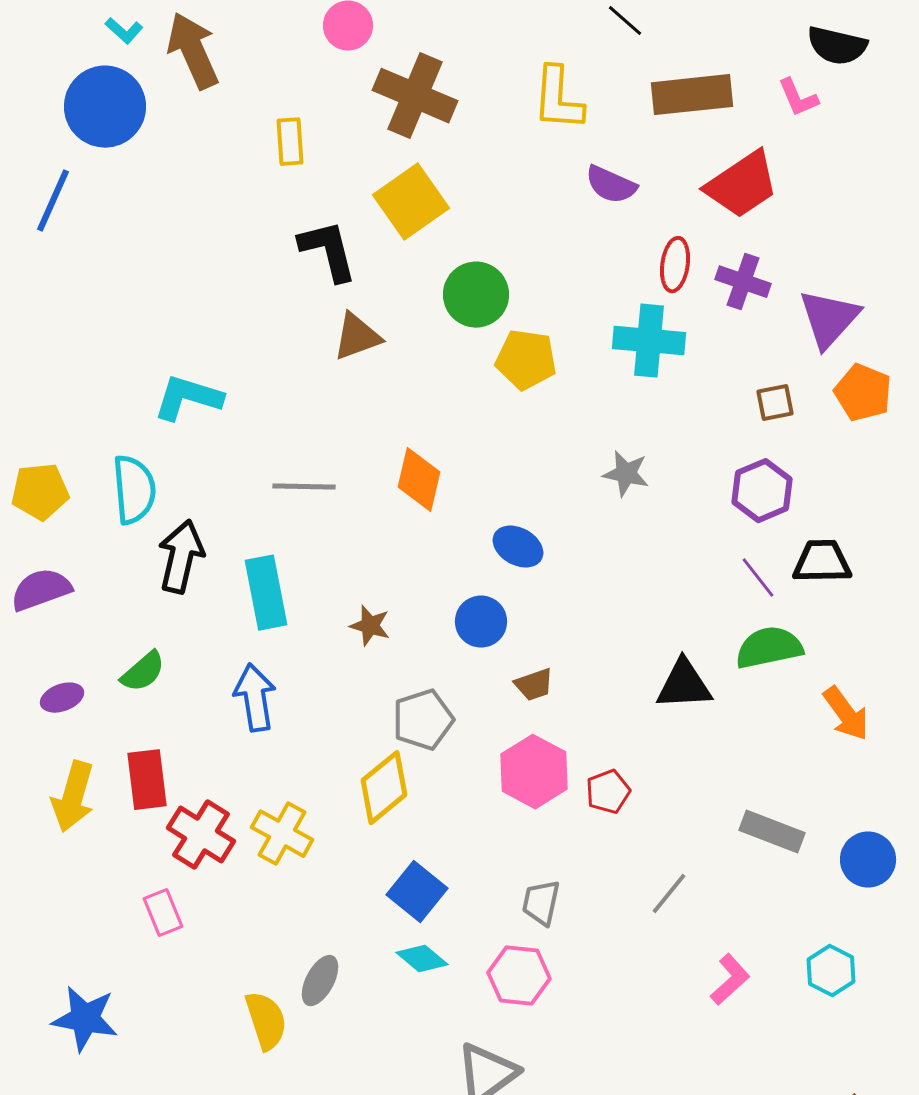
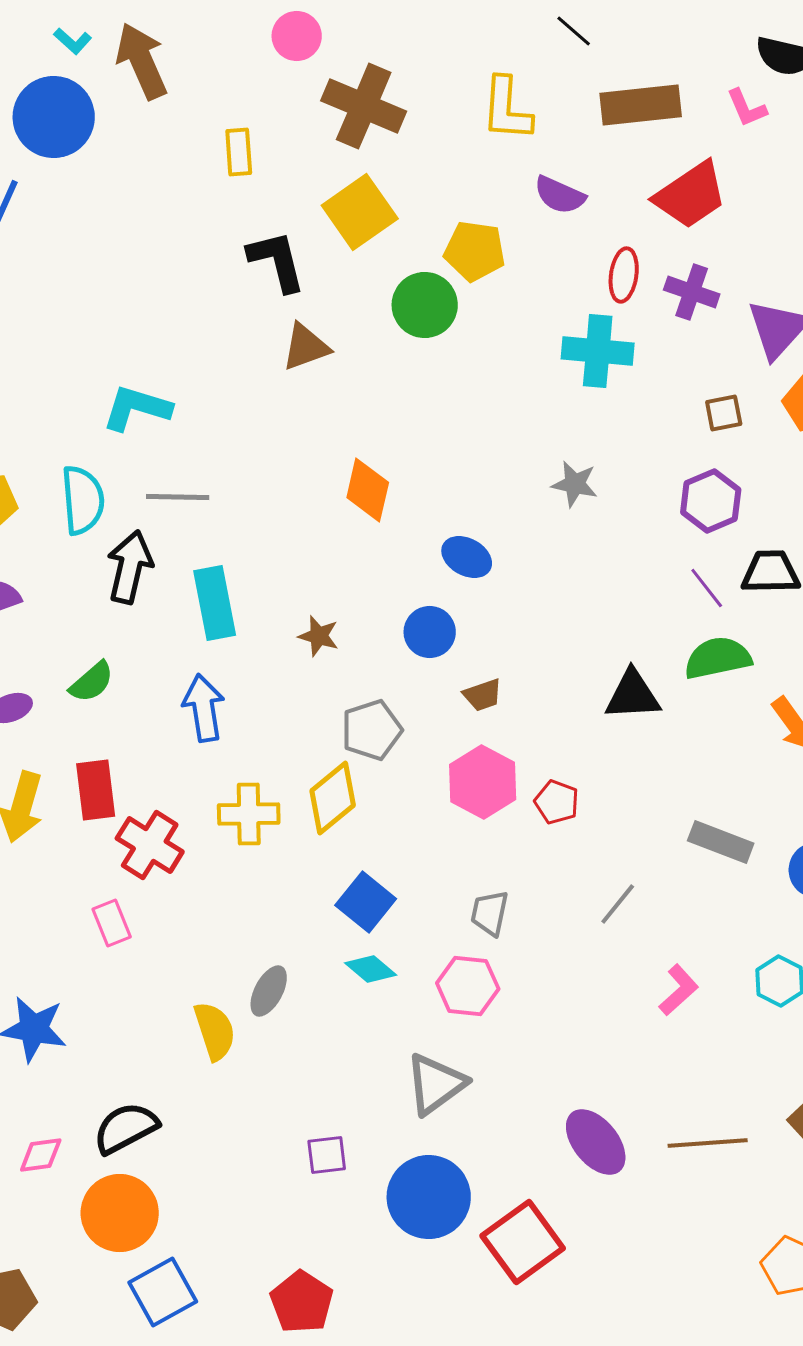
yellow pentagon: (526, 360) -> (475, 251), moved
gray line: (304, 487) -> (178, 497), moved
red pentagon: (608, 792) -> (557, 802), turned -30
yellow cross: (282, 834) -> (249, 814), moved, turned -30

